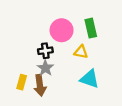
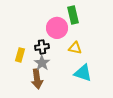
green rectangle: (91, 28) -> (73, 15), moved
yellow rectangle: (22, 82) -> (20, 55), moved

